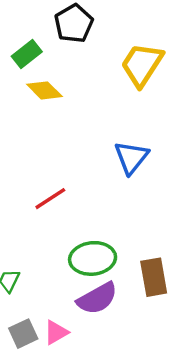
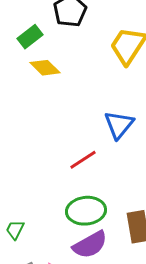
red line: (50, 199) -> (83, 160), moved

